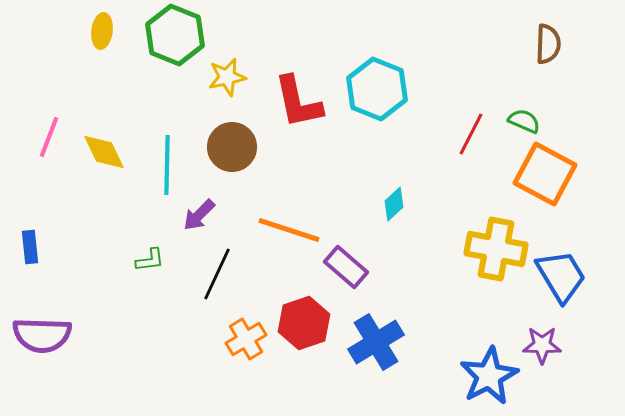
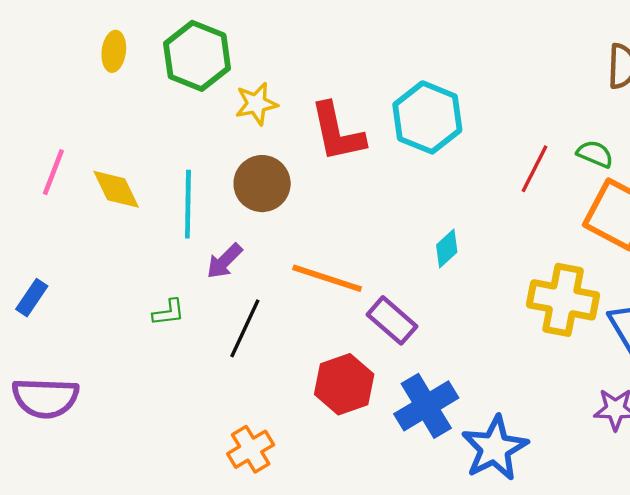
blue rectangle: (30, 247) -> (32, 298), turned 40
orange cross: (246, 339) -> (251, 449), moved
blue star: (489, 376) -> (495, 448), moved

